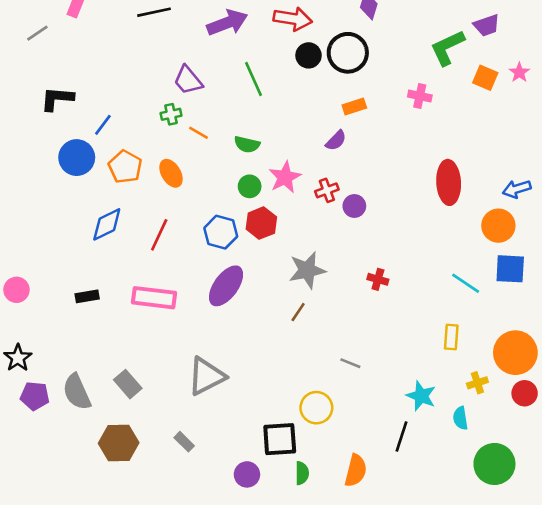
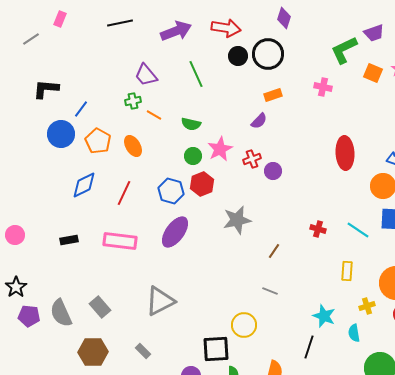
red cross: (378, 279) -> (318, 229), moved
brown line: (298, 312) -> (274, 251), moved

